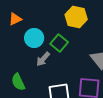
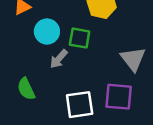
green square: (59, 43) -> (80, 38), turned -30

